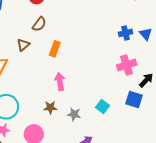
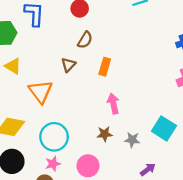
cyan square: (102, 106) -> (164, 128), size x1.5

